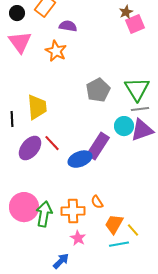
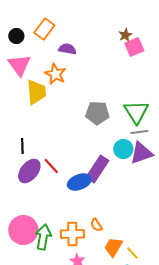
gray pentagon: (98, 90) -> (97, 113), turned 30
yellow trapezoid: (37, 107) -> (36, 92), moved
black line: (12, 119) -> (22, 146), moved

